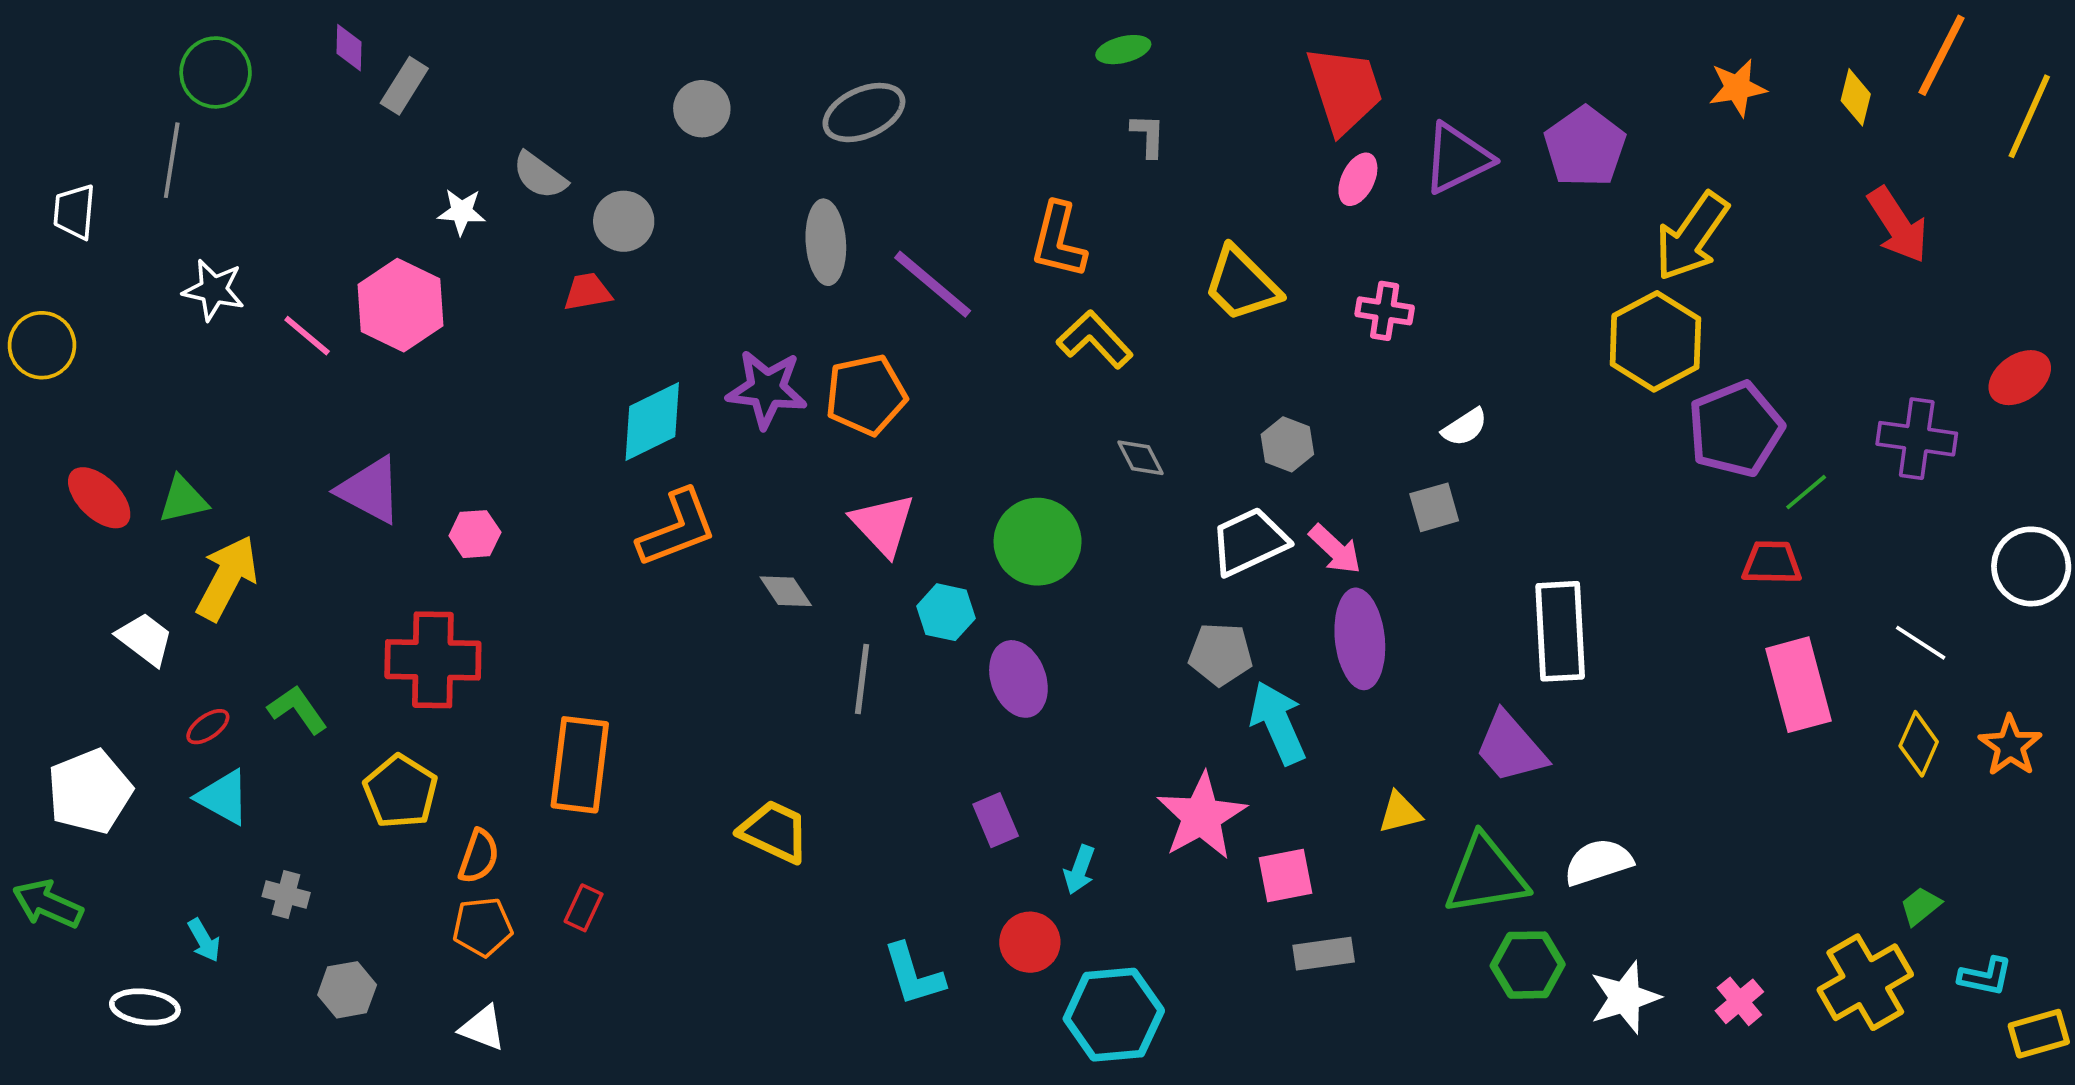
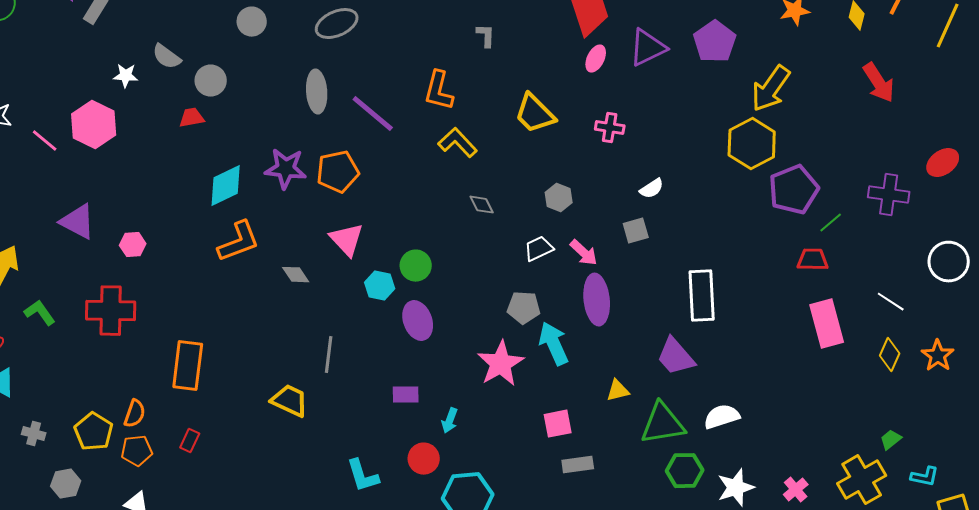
green circle: (1038, 542) -> (416, 266), moved, size x0.7
white trapezoid: (1249, 542) -> (539, 249), size x0.7
gray line: (862, 679) -> (329, 355), moved
green L-shape: (298, 709) -> (40, 313), moved
yellow pentagon: (401, 791) -> (94, 432), moved
pink star: (1202, 816) -> (501, 364), moved
purple rectangle: (996, 820) -> (406, 395), turned -68

